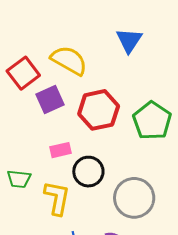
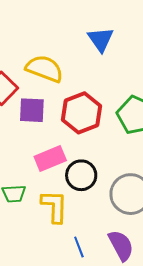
purple square: (50, 99) -> (32, 110), turned 36
pink rectangle: (60, 150) -> (50, 159), size x1.4

